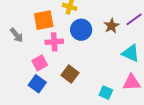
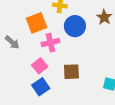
brown square: (70, 74) -> (71, 72), turned -30
blue square: (37, 84) -> (41, 87), turned 30

